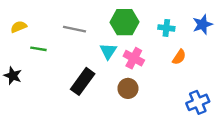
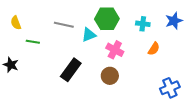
yellow semicircle: (19, 27) -> (16, 23), turned -88
cyan triangle: (108, 51) -> (89, 35), moved, turned 35

